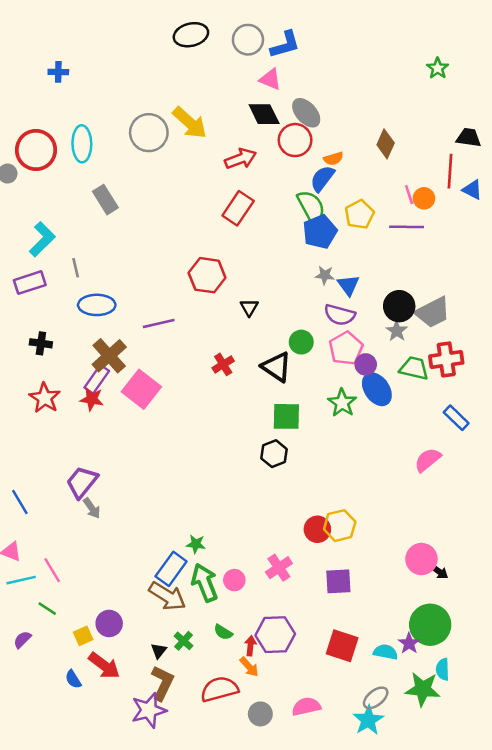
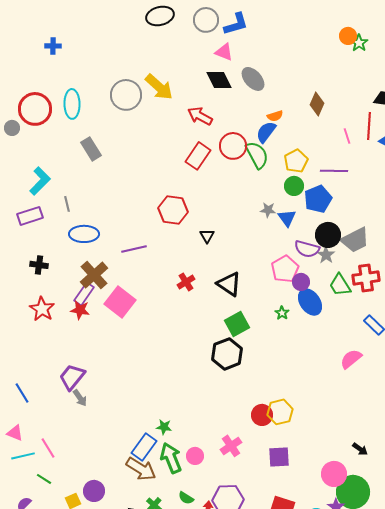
red circle: (295, 140) -> (233, 146), moved
red arrow: (241, 159) -> (200, 116), turned -130
pink line: (409, 195) -> (347, 136), moved
orange circle: (424, 198) -> (348, 36), moved
blue pentagon: (320, 232) -> (318, 199), moved
purple semicircle: (340, 315) -> (307, 249), moved
green circle: (301, 342) -> (294, 186), moved
green trapezoid: (414, 368) -> (340, 285), turned -135
green star: (342, 403) -> (282, 313), size x0.6
green square: (286, 416) -> (237, 324), turned -30
black hexagon: (274, 454) -> (227, 354), size x1.4
pink circle: (421, 559) -> (334, 474), moved

